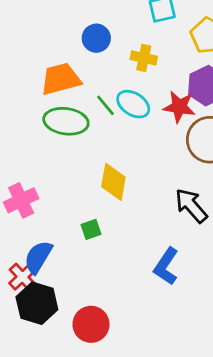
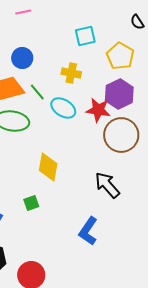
blue circle: (96, 38) -> (22, 58), moved
green line: (105, 105) -> (37, 92), moved

